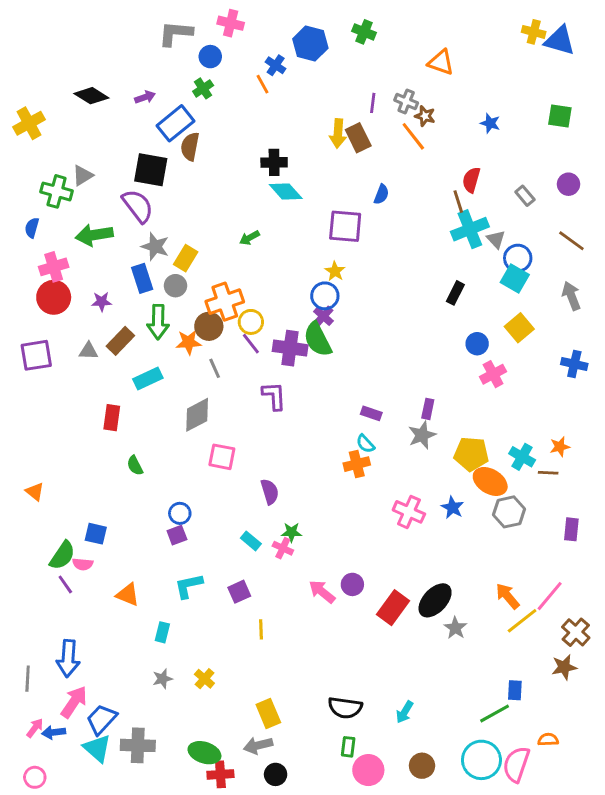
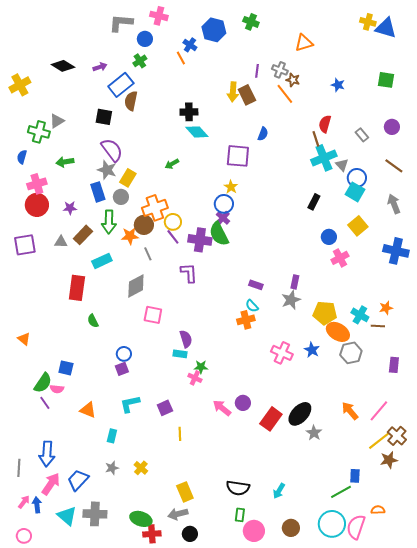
orange triangle: (441, 62) -> (304, 43), turned -36
black square: (151, 170) -> (104, 117), size x0.7
purple semicircle: (138, 206) -> (112, 150), moved
green arrow: (94, 235) -> (65, 162), size x0.7
blue cross: (574, 364) -> (396, 251), size x1.4
red rectangle: (112, 418) -> (77, 288), size x1.4
cyan rectangle: (251, 541) -> (180, 354), moved, turned -32
yellow line: (522, 621) -> (379, 441), moved
blue trapezoid: (102, 719) -> (78, 480), moved
blue arrow: (54, 732) -> (37, 505), turned 91

